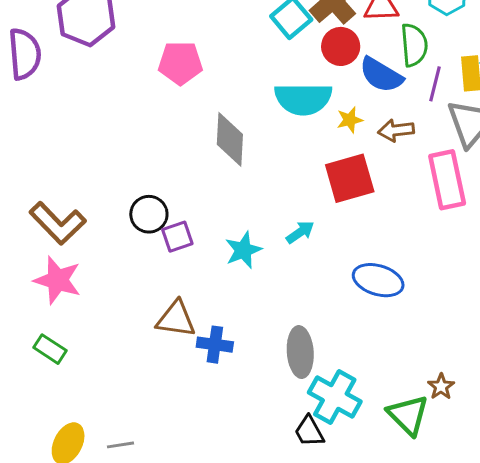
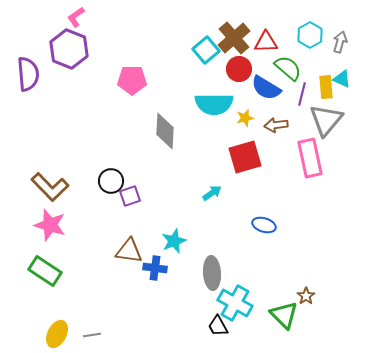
green semicircle: (414, 45) -> (288, 68), turned -44
cyan star: (243, 250) -> (174, 241), moved
blue ellipse: (378, 280) -> (264, 225), size x0.7
green rectangle: (50, 349) -> (45, 271), size x1.5

